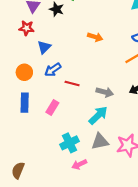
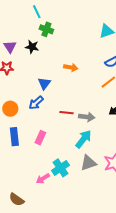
blue triangle: (44, 47) -> (44, 83), moved
red line: (72, 83) -> (66, 113), moved
pink arrow: (79, 164) -> (43, 179), moved
brown semicircle: (18, 170) -> (17, 200), turned -70

